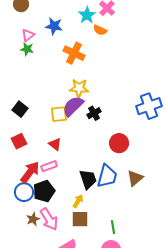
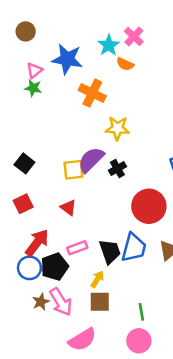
blue star: (54, 26) -> (67, 59), size x1.4
yellow star: (79, 88) -> (117, 128), moved
red circle: (119, 143) -> (149, 206), size x1.4
pink rectangle: (49, 166) -> (77, 248), moved

